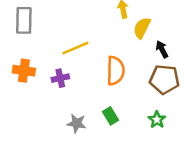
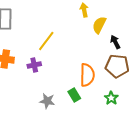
yellow line: (75, 48) -> (46, 41), turned -30
orange semicircle: (116, 71) -> (87, 75), moved

